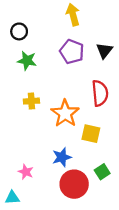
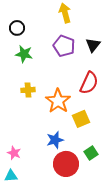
red semicircle: (100, 93) -> (89, 83), turned 30
yellow square: (91, 134) -> (81, 119), turned -36
pink star: (26, 172) -> (14, 153), moved

